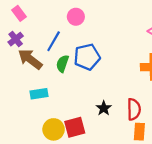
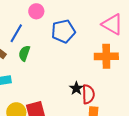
blue pentagon: (87, 57) -> (63, 31), moved
black star: (104, 108) -> (76, 88), moved

